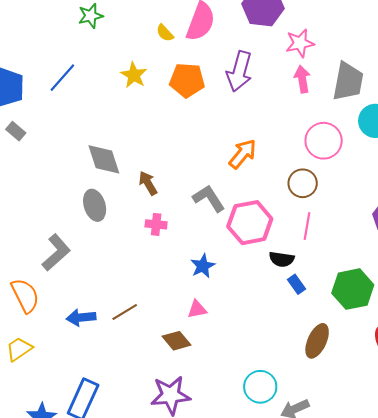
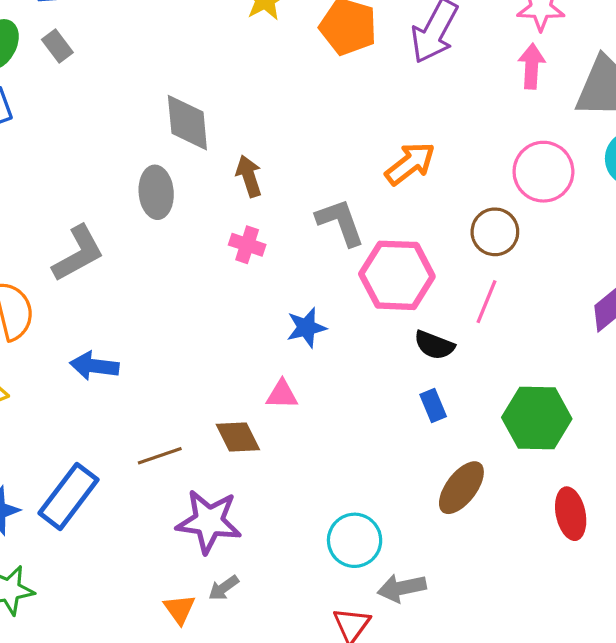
blue rectangle: (296, 284) -> (433, 405), moved
brown line: (125, 312) -> (160, 456), moved

